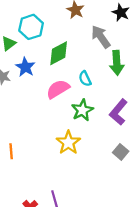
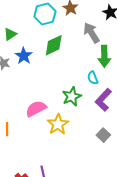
cyan hexagon: (31, 27) -> (45, 14), moved
cyan semicircle: (85, 79) -> (93, 78), moved
pink semicircle: (58, 89) -> (36, 109), moved

